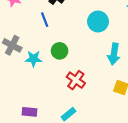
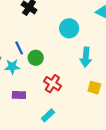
blue line: (45, 20) -> (19, 48), moved
purple rectangle: (29, 112) -> (19, 95), moved

